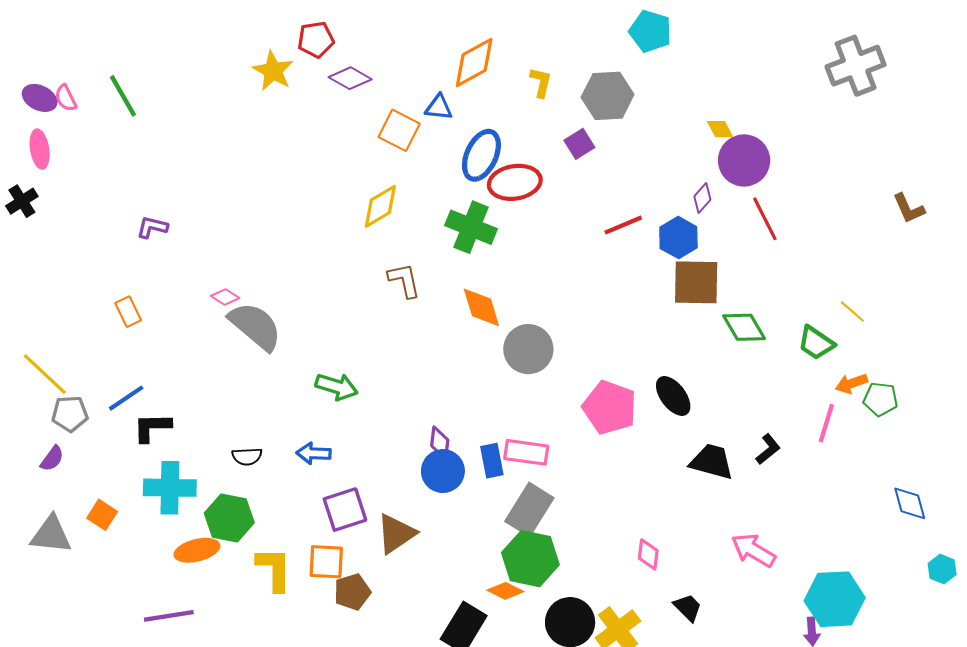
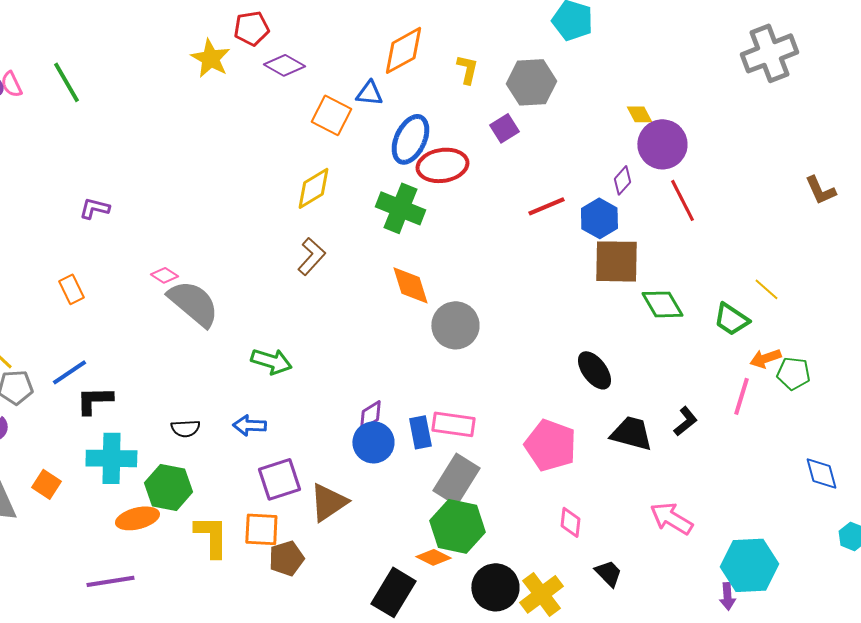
brown L-shape: (404, 280) -> (311, 256), moved, turned 54
pink pentagon: (610, 407) -> (550, 445), moved
purple diamond: (440, 443) -> (370, 415), turned 52

